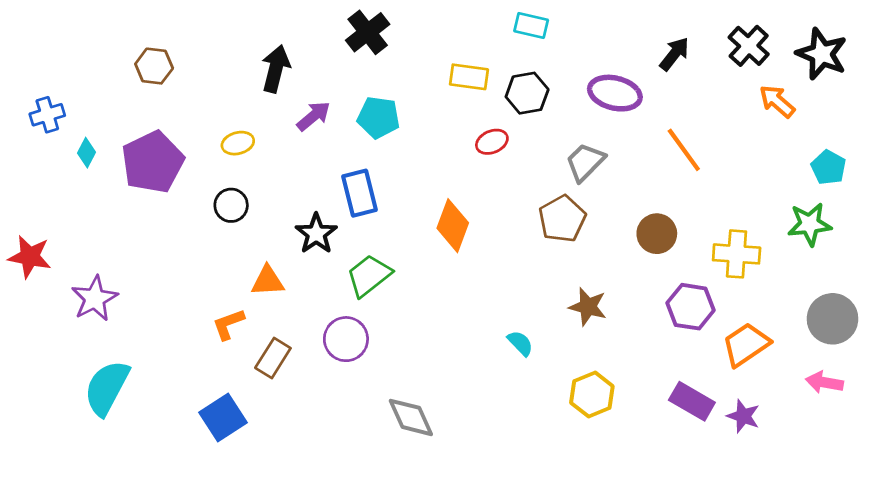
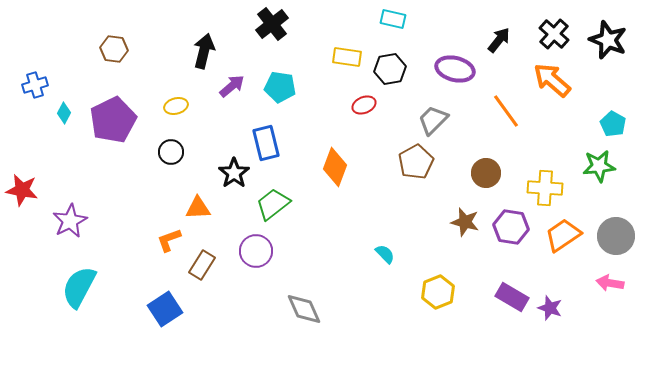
orange arrow: (777, 101) -> (552, 80), moved, size x1.4
brown star: (588, 307) -> (465, 222), moved
orange trapezoid: (746, 344) -> (563, 235), moved

